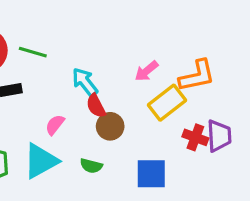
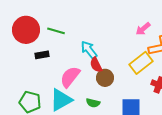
pink arrow: (146, 71) -> (143, 29), moved
pink semicircle: (55, 125) -> (70, 77), size x1.6

